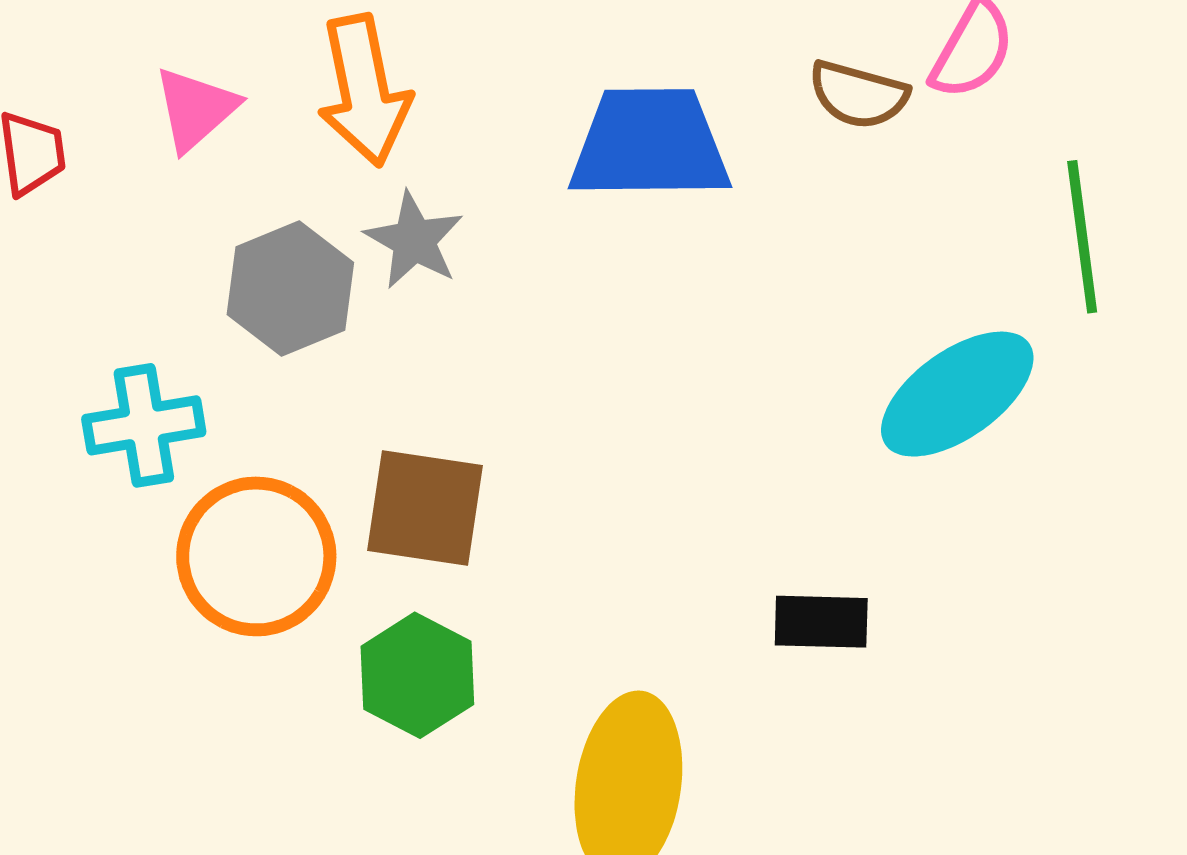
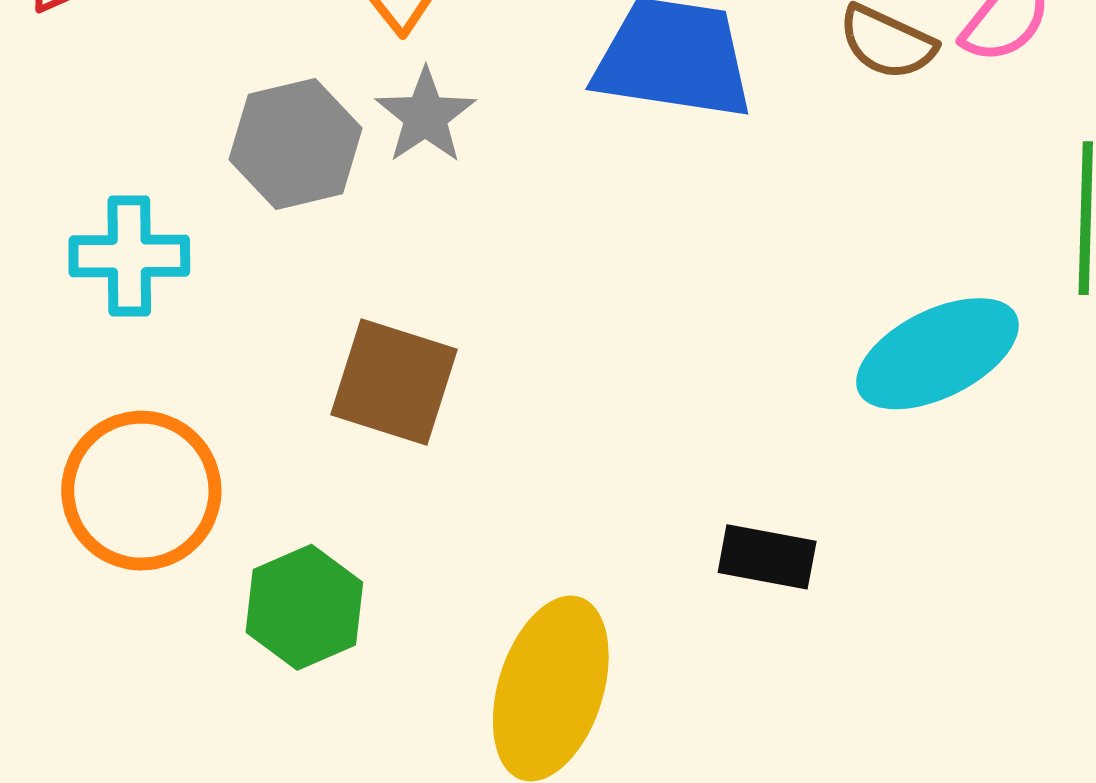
orange circle: (256, 556) -> (141, 491), moved
green hexagon: (417, 675) -> (304, 607), moved

